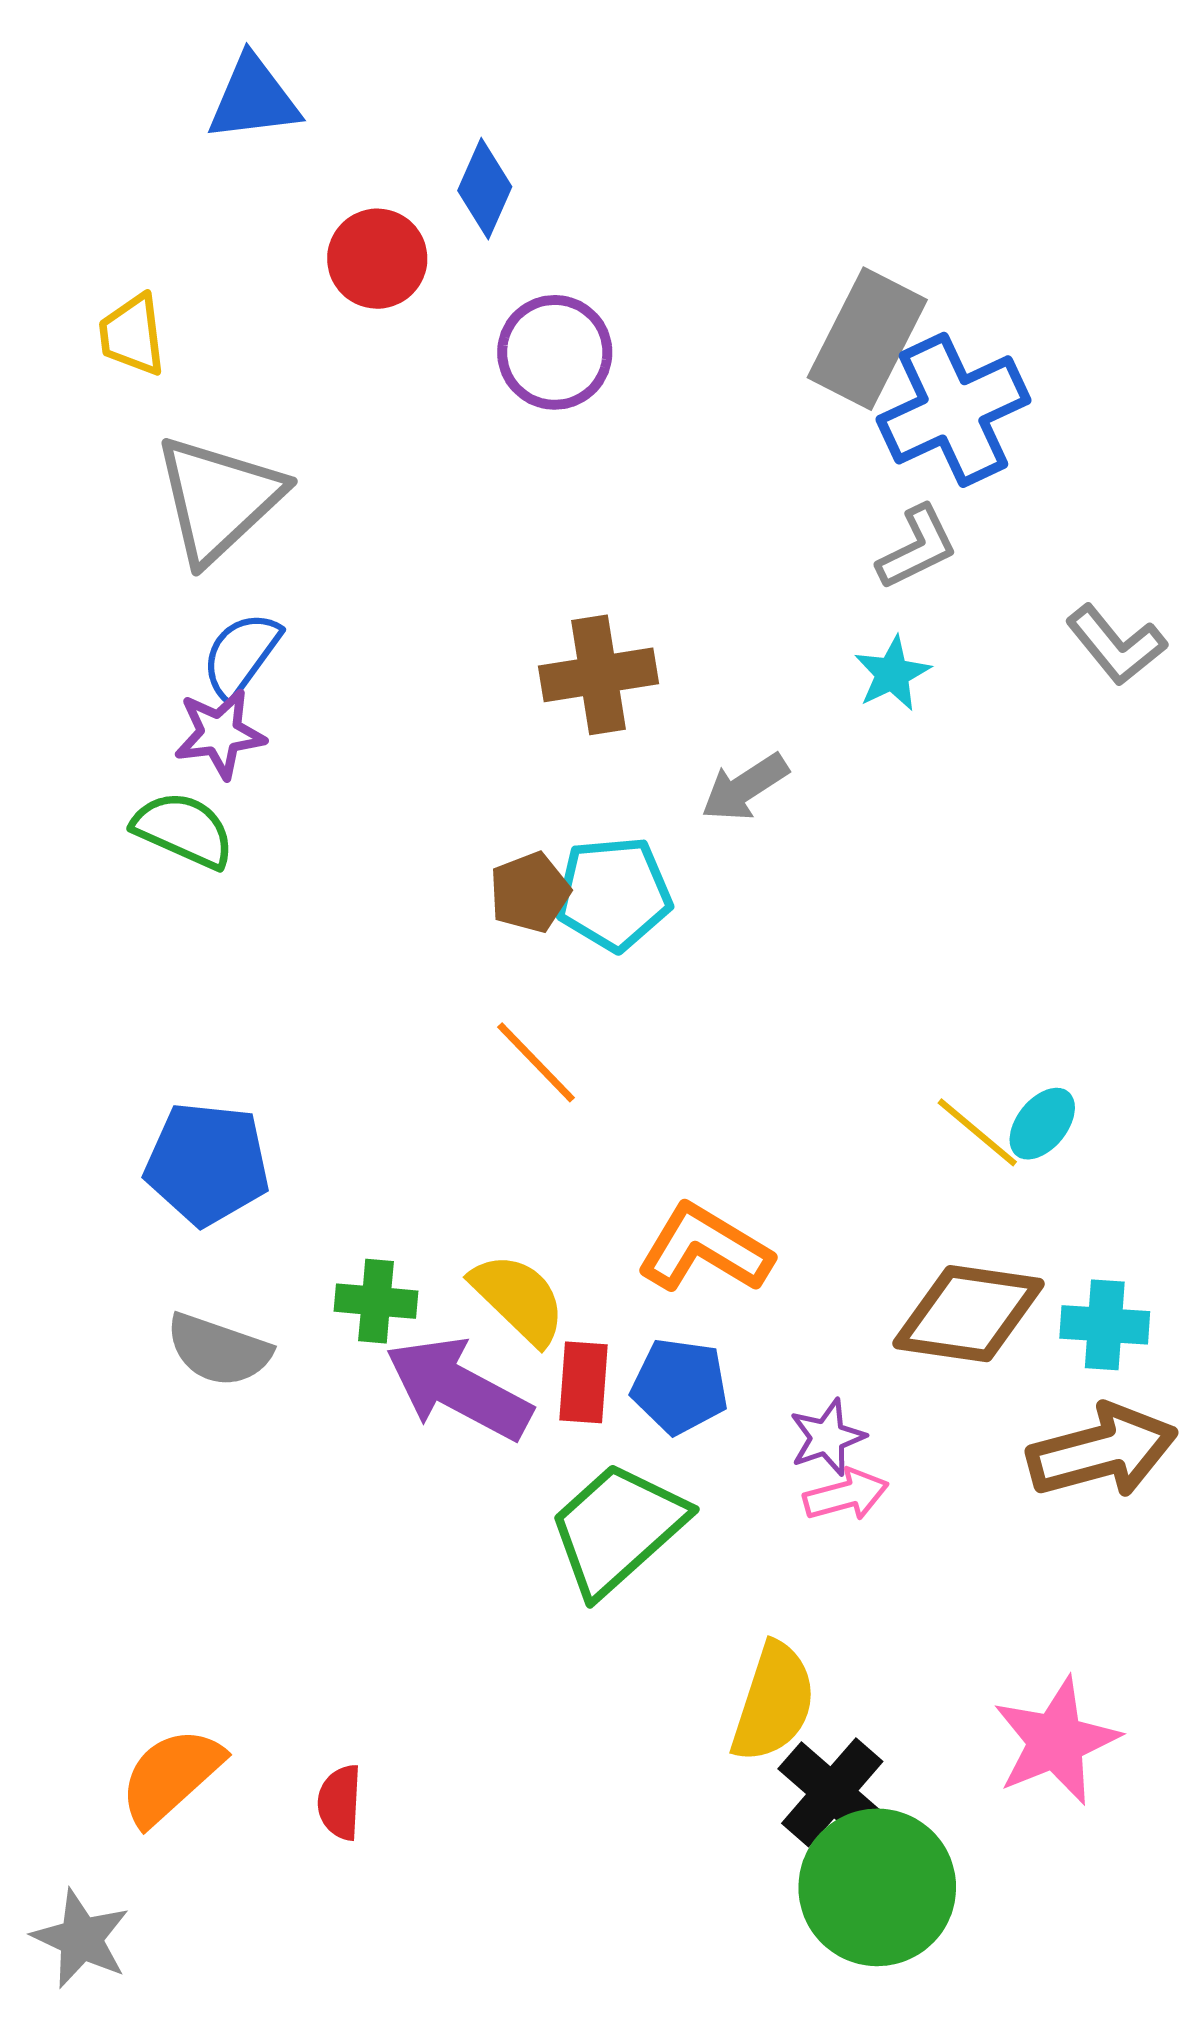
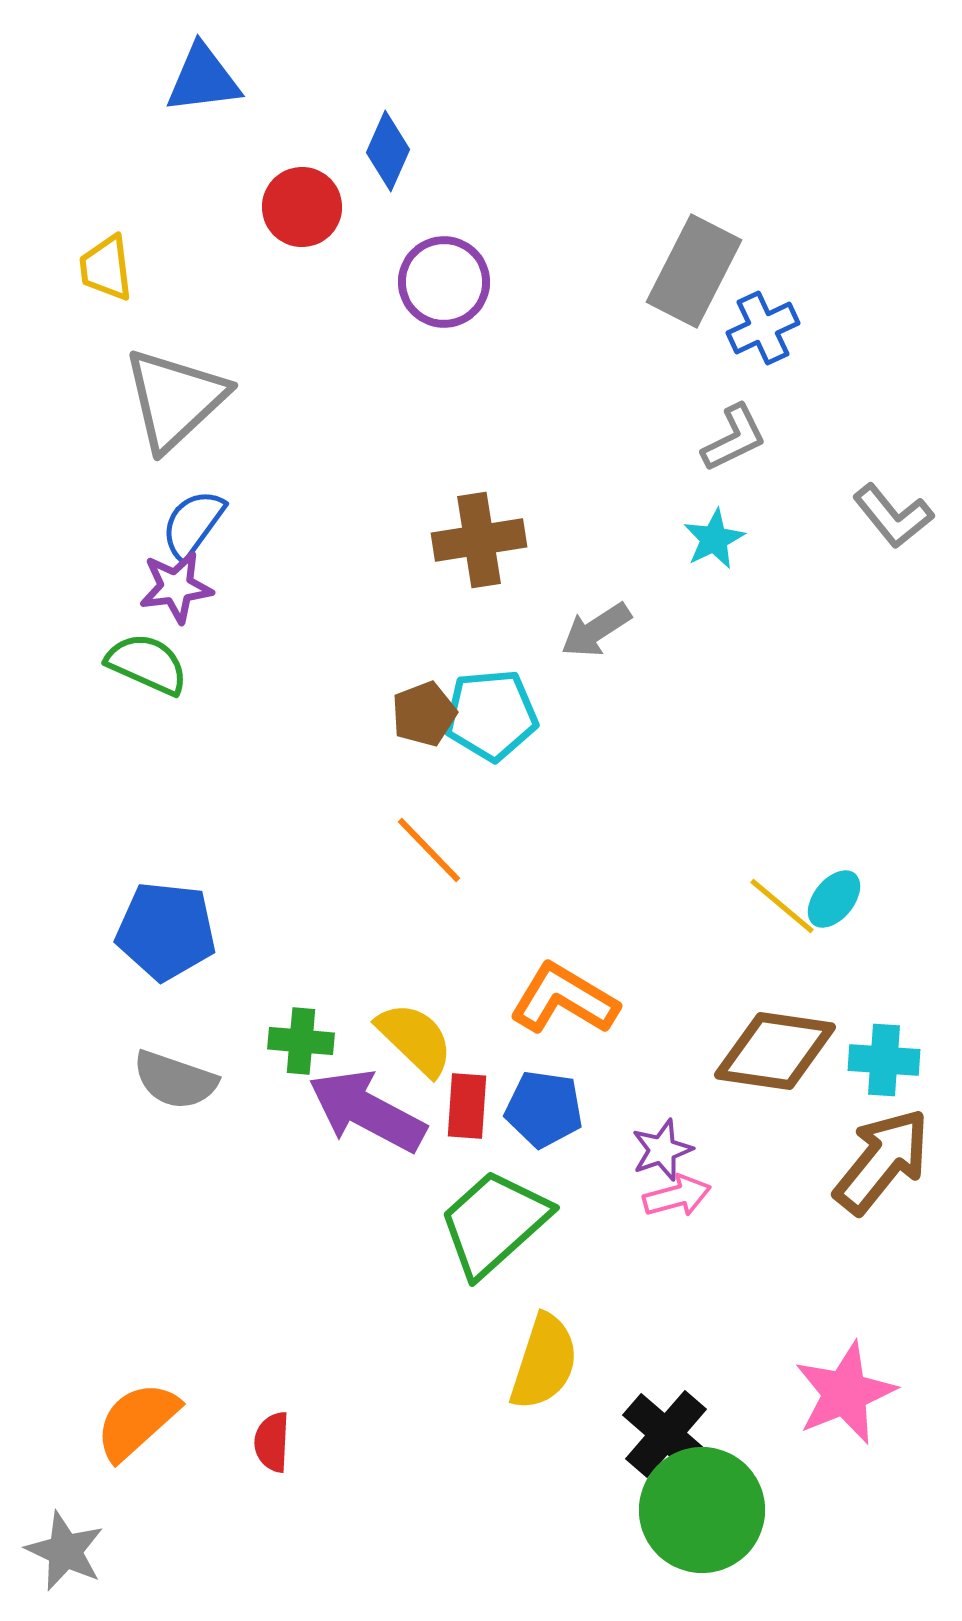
blue cross: (954, 410) -> (763, 328), size x0.6
brown arrow: (1102, 1451) -> (882, 1161), turned -36
yellow semicircle: (774, 1702) -> (544, 1362), moved

